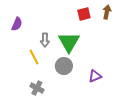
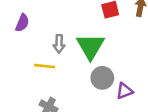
yellow line: (34, 57) -> (45, 66), turned -56
gray circle: (64, 66) -> (102, 78), moved

